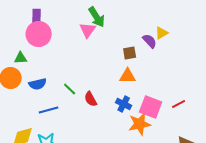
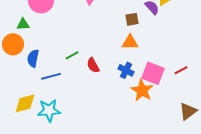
blue semicircle: (38, 84) -> (33, 58), moved, turned 114
green line: (70, 89) -> (72, 55), turned -72
orange star: (140, 124) -> (142, 90), turned -30

